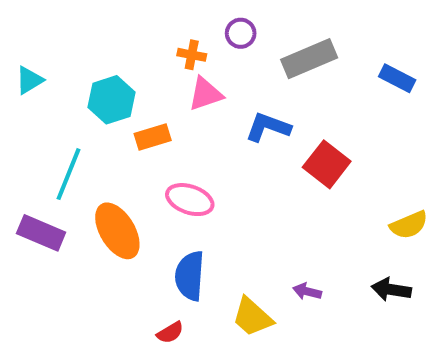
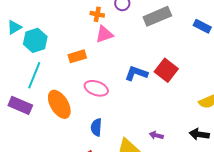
cyan hexagon: (112, 100) -> (35, 40), moved
blue L-shape: (268, 127) -> (136, 73), moved
blue semicircle: (190, 276) -> (96, 127), size x0.7

